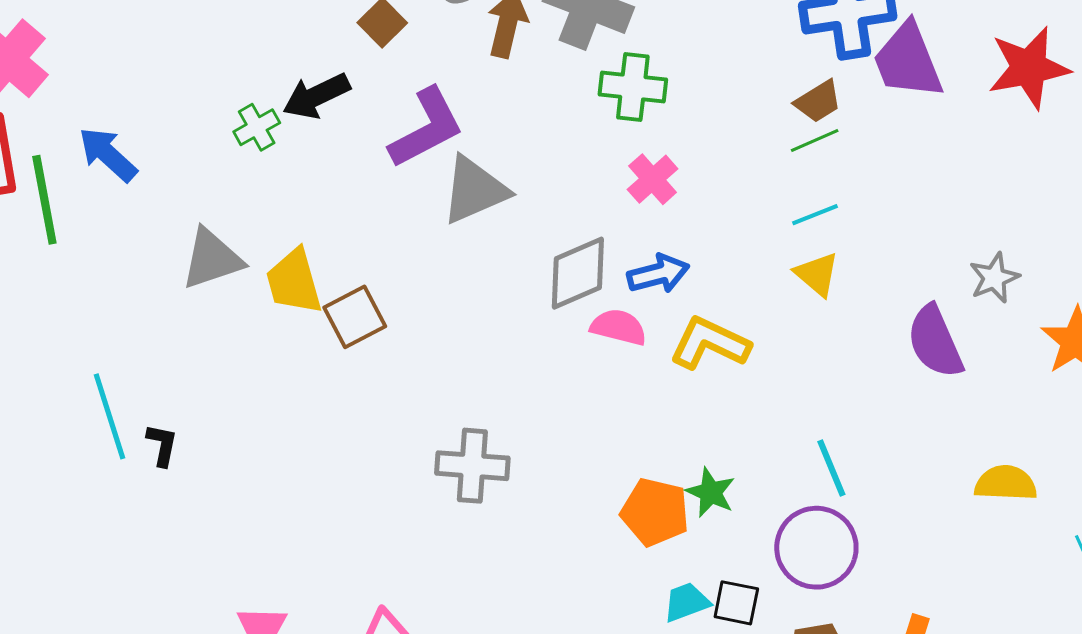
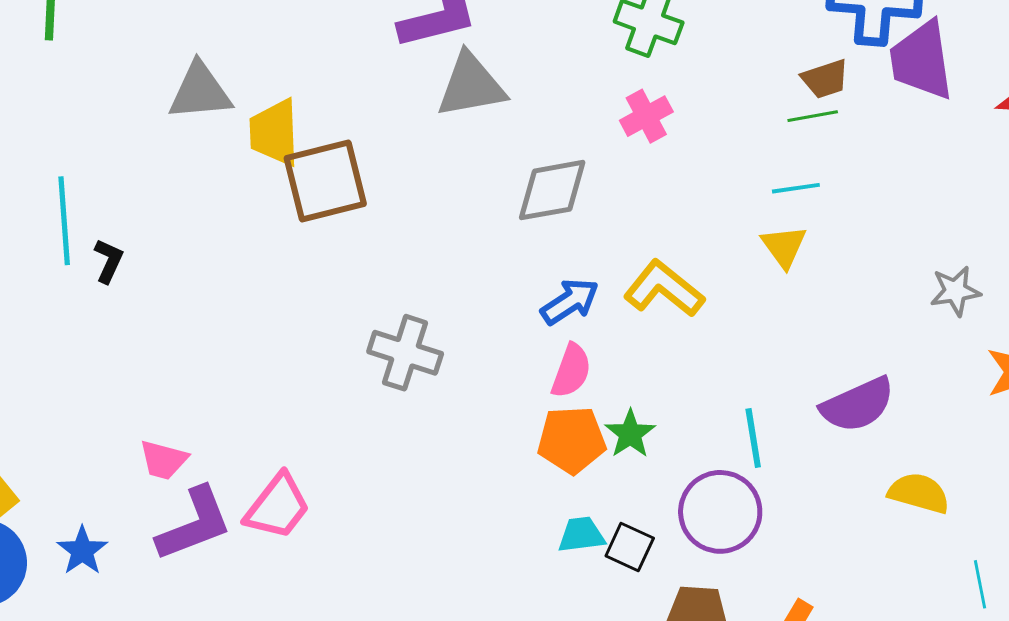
blue arrow: (658, 274) -> (570, 301), moved, turned -32
brown square: (355, 317) -> (325, 181), size x1.4
pink semicircle: (619, 327) -> (571, 371), moved, turned 82
purple semicircle: (935, 342) -> (858, 405), moved, turned -104
orange pentagon: (655, 512) -> (572, 440), turned -30

